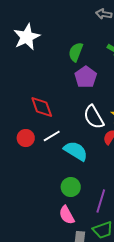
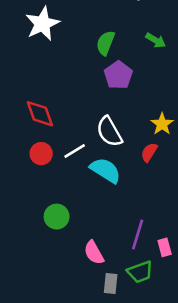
red diamond: (42, 107) -> (40, 114), moved
white semicircle: (94, 117) -> (109, 132), moved
green circle: (71, 187) -> (57, 217), moved

